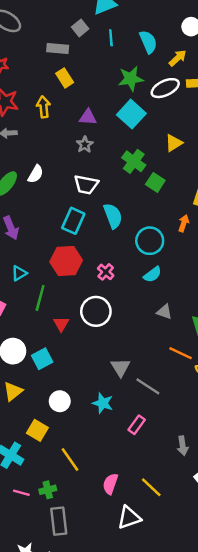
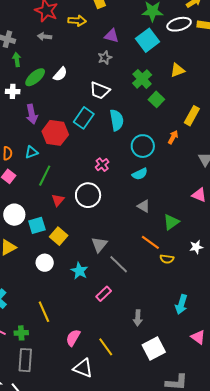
yellow arrow: (43, 107) -> (77, 21), turned 90
red hexagon: (66, 261) -> (55, 133), moved
yellow square: (37, 430) -> (59, 236), moved
white triangle: (129, 518) -> (83, 368), turned 30

